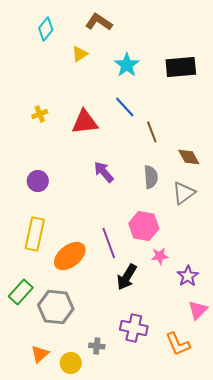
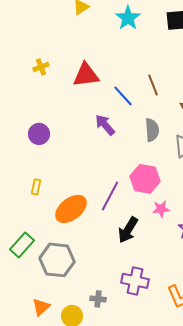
blue line: (125, 107) -> (123, 96), moved
yellow rectangle: (35, 234) -> (36, 187), size x0.5
purple line: (109, 243) -> (110, 196), turned 48

